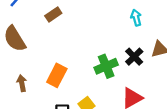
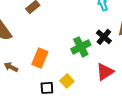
brown arrow: (22, 83) -> (11, 67), turned -48

